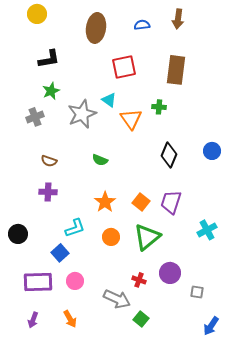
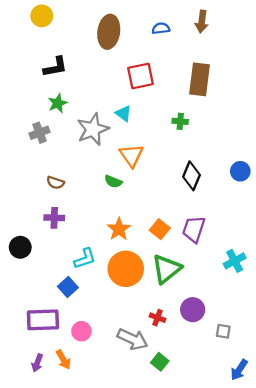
orange triangle: (131, 119) -> (131, 155), moved
black circle: (18, 234) -> (20, 247), moved
orange circle: (111, 237) -> (126, 269), size x1.8
pink circle: (75, 281) -> (81, 331), moved
orange arrow: (70, 319) -> (63, 360), moved

